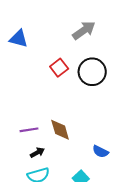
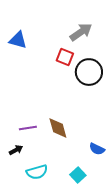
red square: (59, 68) -> (65, 57), moved, turned -30
black arrow: (37, 153) -> (16, 150), moved

